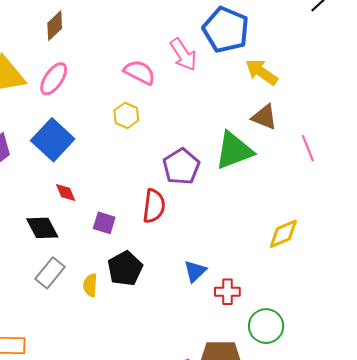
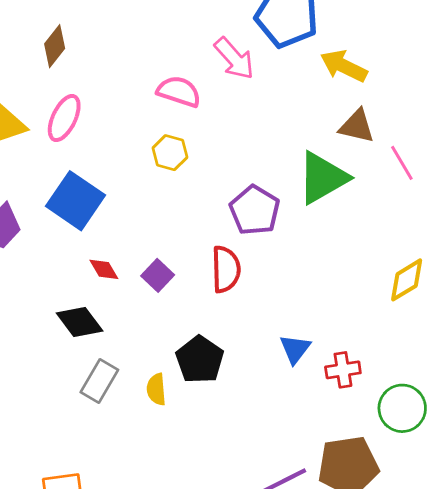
pink line: (308, 148) -> (402, 163), moved
purple square: (104, 223) -> (158, 275), moved, turned 35

